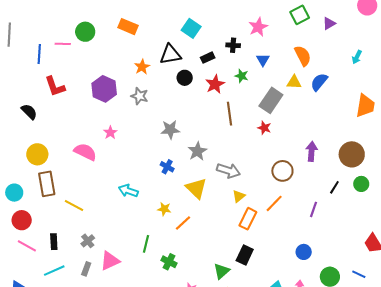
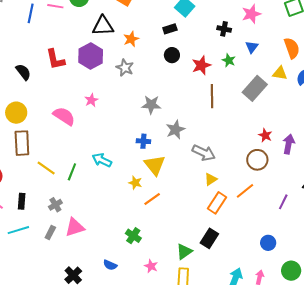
black triangle: (170, 54) -> (103, 26), moved
black rectangle: (208, 58) -> (170, 29), moved
red L-shape: (55, 86) -> (55, 59), moved
black semicircle: (29, 112) -> (23, 72), moved
red star: (264, 128) -> (265, 135), moved
blue cross: (167, 167) -> (143, 141), turned -32
yellow triangle: (196, 188) -> (155, 165), moved
green line: (146, 244) -> (72, 172), moved

